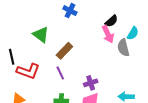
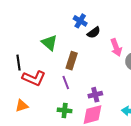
black semicircle: (111, 21) -> (94, 33), moved
brown rectangle: (64, 51) -> (72, 61), turned -30

